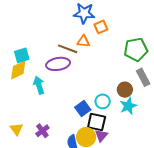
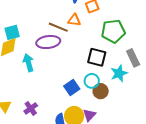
green pentagon: (136, 49) -> (113, 31), moved
brown circle: (125, 90) -> (101, 91), moved
cyan star: (128, 106) -> (119, 73), moved
black square: (97, 122) -> (97, 57), moved

